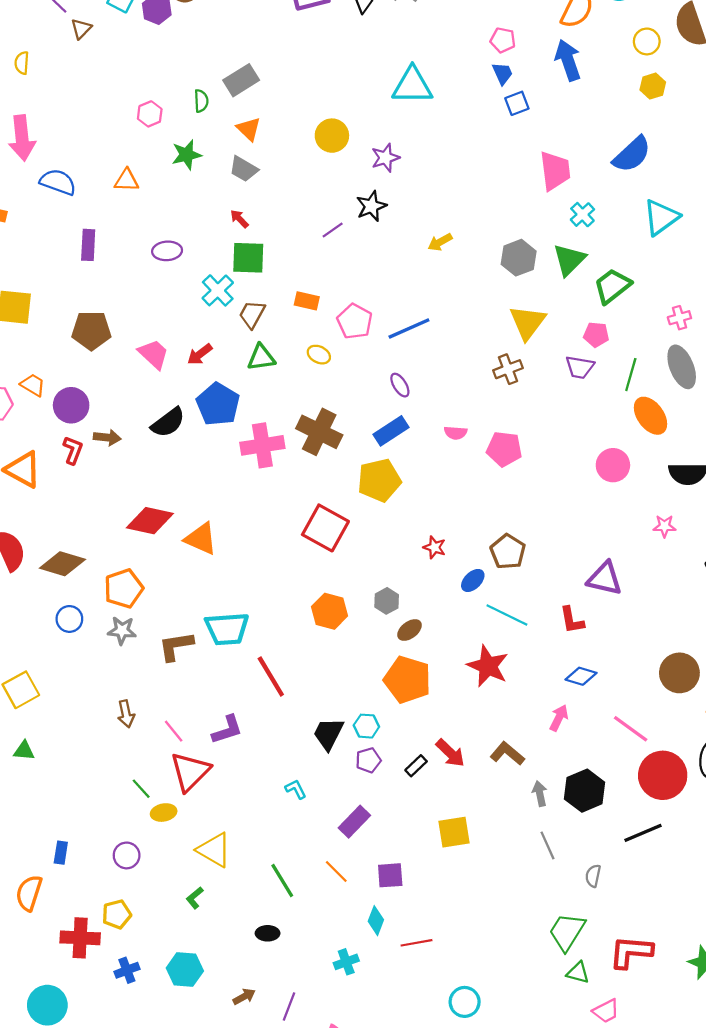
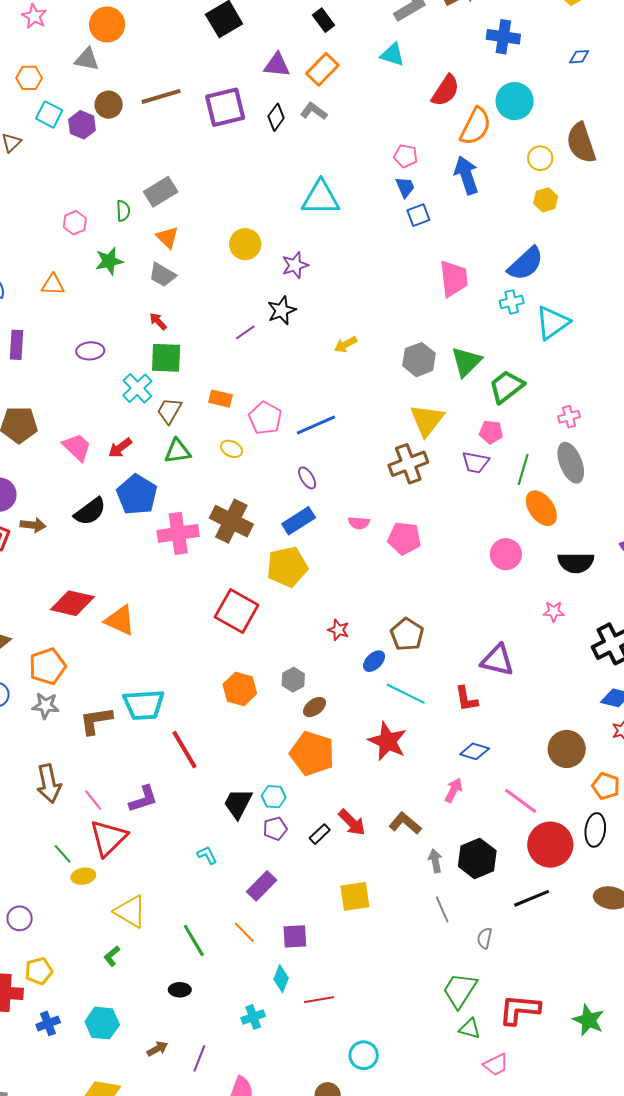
cyan cross: (582, 215) -> (512, 302), moved, turned 30
brown cross: (508, 369) -> (408, 464), size x1.4
brown arrow: (126, 714) -> (49, 784), size x1.5
purple circle: (127, 855) -> (20, 918), moved

